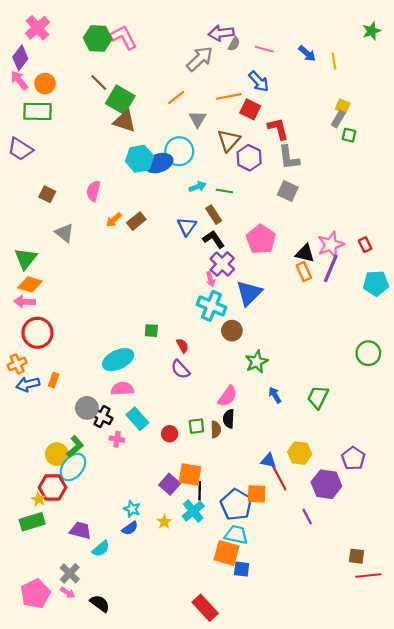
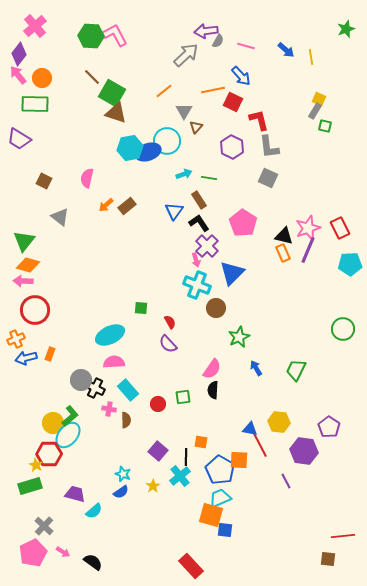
brown triangle: (229, 140) -> (196, 127), moved, size x0.6
red rectangle: (365, 245) -> (340, 228), size x1.5
brown semicircle: (216, 429) -> (126, 420), moved
orange square: (190, 475) -> (201, 442), moved, size x0.6
cyan trapezoid: (236, 535) -> (220, 498), turned -35
brown square: (357, 556) -> (328, 559), moved
gray cross: (70, 573) -> (44, 526), moved

